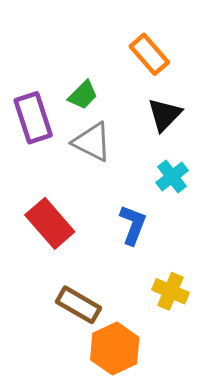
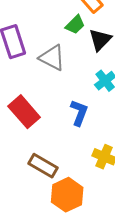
green trapezoid: (83, 95) -> (75, 25), moved

